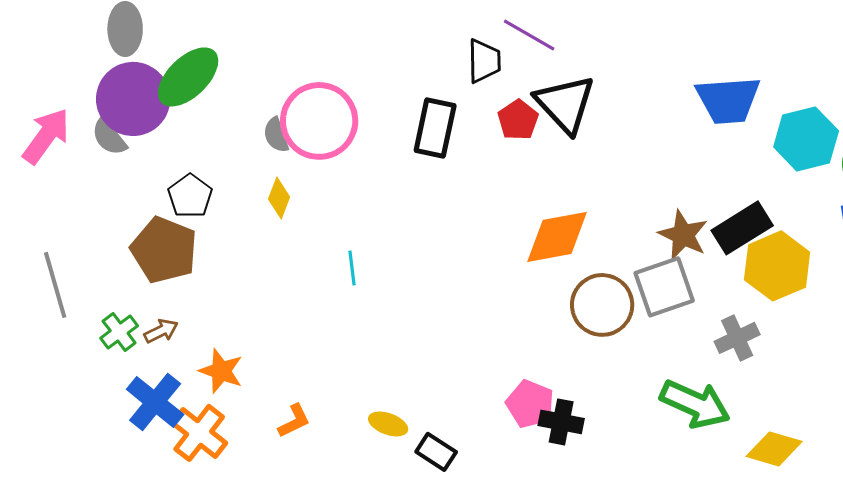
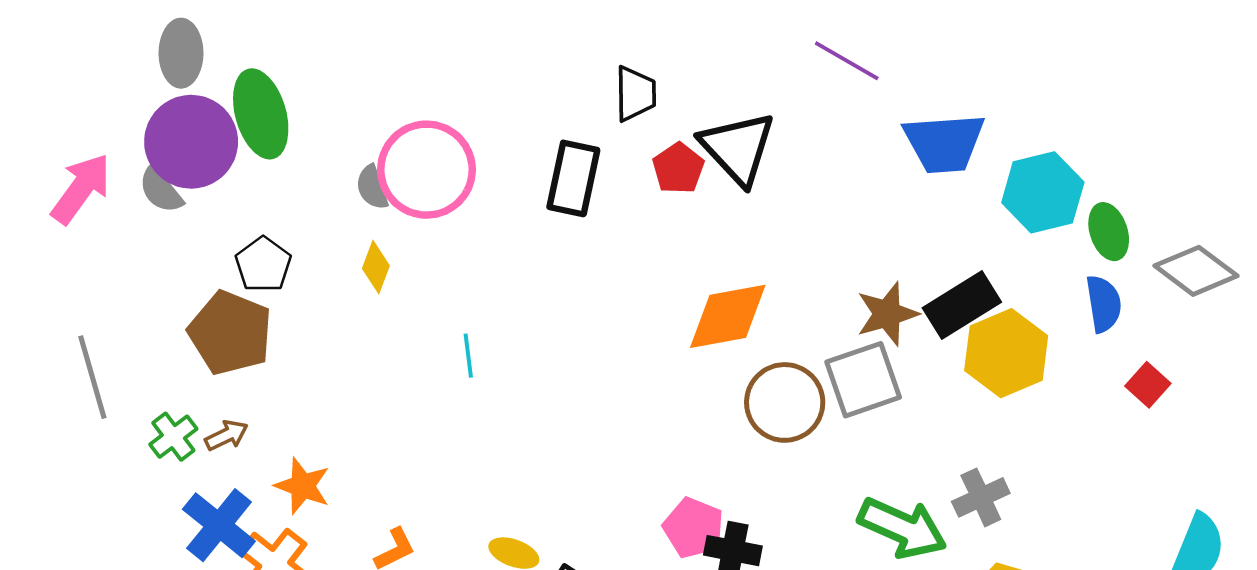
purple line: (529, 35) -> (847, 61), moved
green ellipse: (188, 77) -> (261, 114), turned -62
brown star: (683, 235) -> (887, 314), turned 30
gray cross: (737, 338) -> (981, 497), moved

